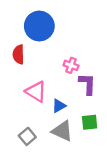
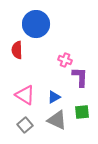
pink triangle: (36, 92) -> (25, 95), moved

